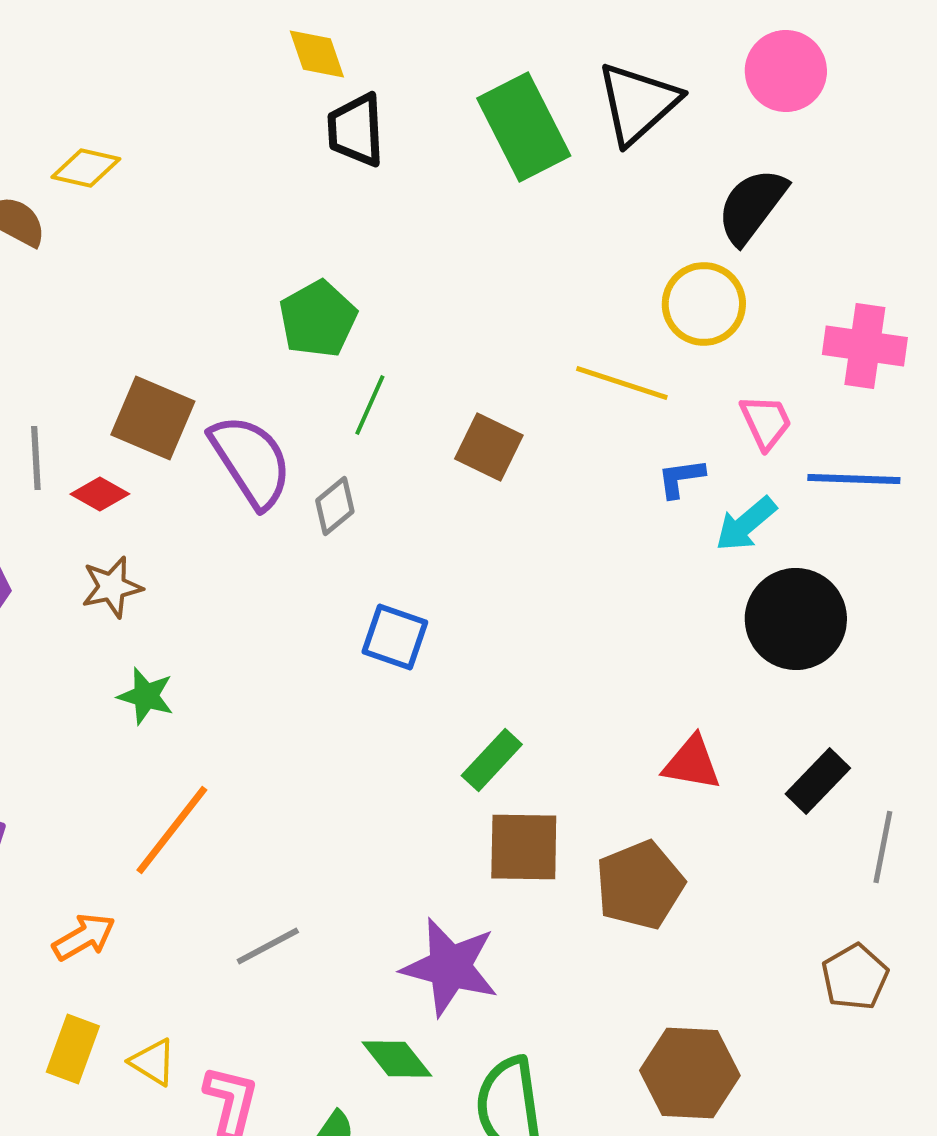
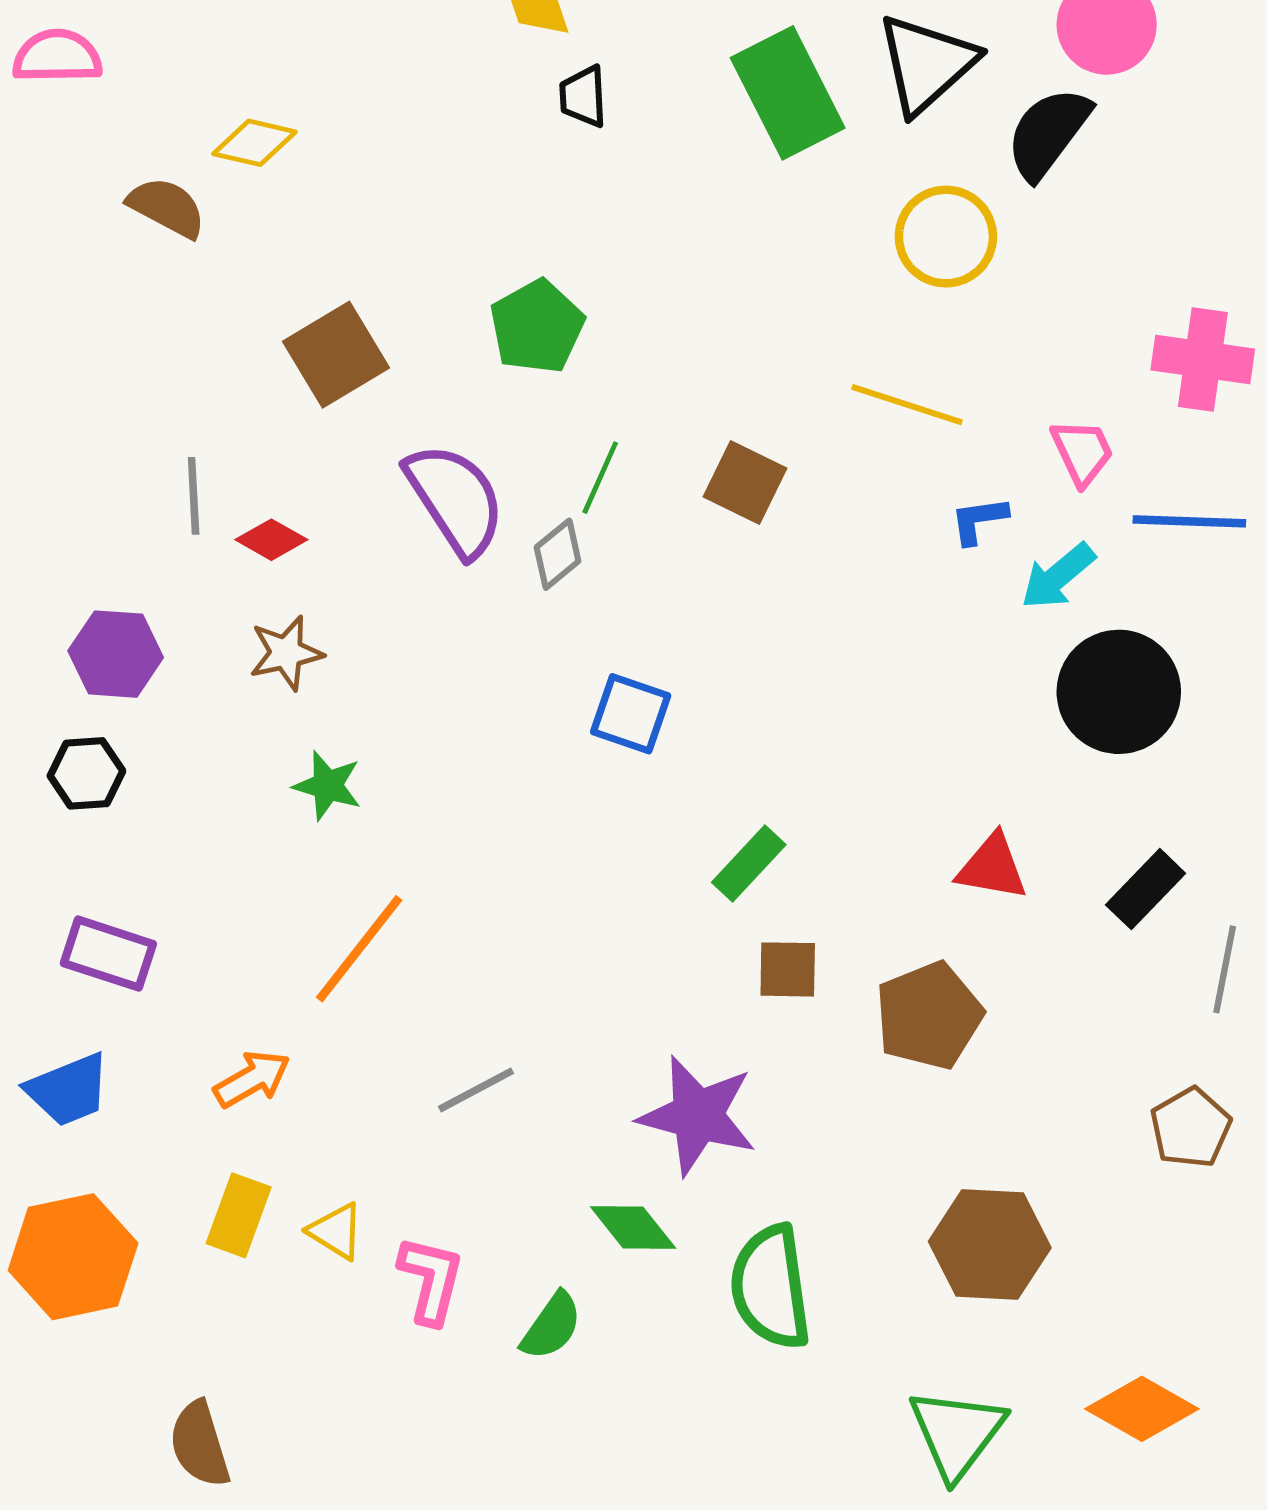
black trapezoid: (356, 130) -> (583, 97), size x0.7
black semicircle: (752, 206) -> (1048, 133), moved
yellow circle: (704, 304) -> (946, 237), moved
green line: (370, 405) -> (600, 478), moved
brown square: (153, 418) -> (336, 355), moved, turned 36
brown square: (524, 847) -> (788, 969), size x0.7

